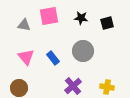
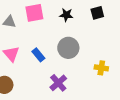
black square: (107, 23) -> (97, 13), moved
yellow cross: (107, 87) -> (101, 68), moved

